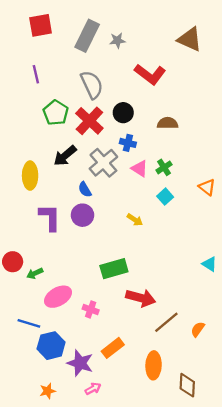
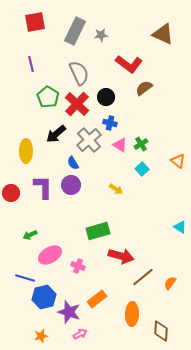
brown semicircle: (167, 123) -> (144, 88), moved, turned -36
red circle: (13, 262) -> (11, 193), moved

